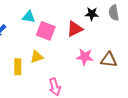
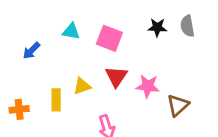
red triangle: (75, 29) -> (116, 77), moved, turned -30
pink square: (46, 31) -> (109, 38), moved
brown triangle: (109, 60) -> (178, 105), moved, turned -48

